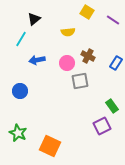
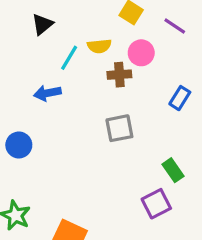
cyan line: (21, 39) -> (69, 58), moved
brown cross: (88, 56) -> (119, 75), moved, turned -32
pink circle: (67, 63) -> (141, 53), moved

